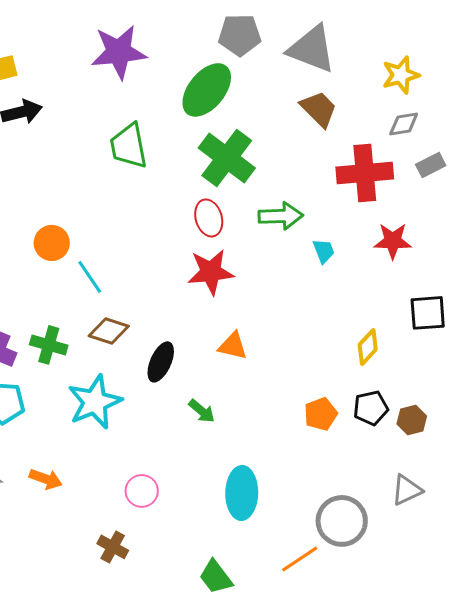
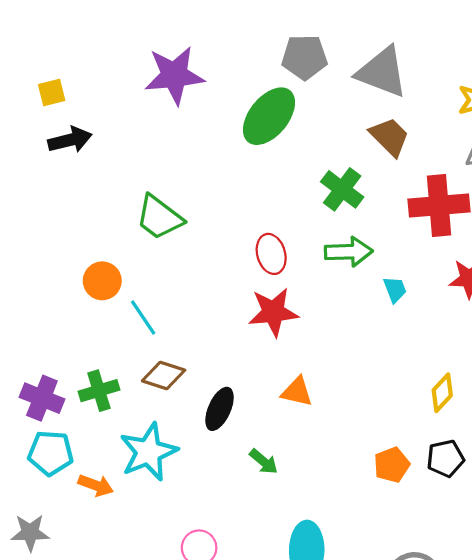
green trapezoid: (129, 146) -> (159, 217), moved, turned -42
green cross: (227, 158) -> (342, 189), moved, size x0.7
green cross: (49, 345) -> (99, 391), turned -33
orange arrow: (46, 479) -> (96, 485), moved

